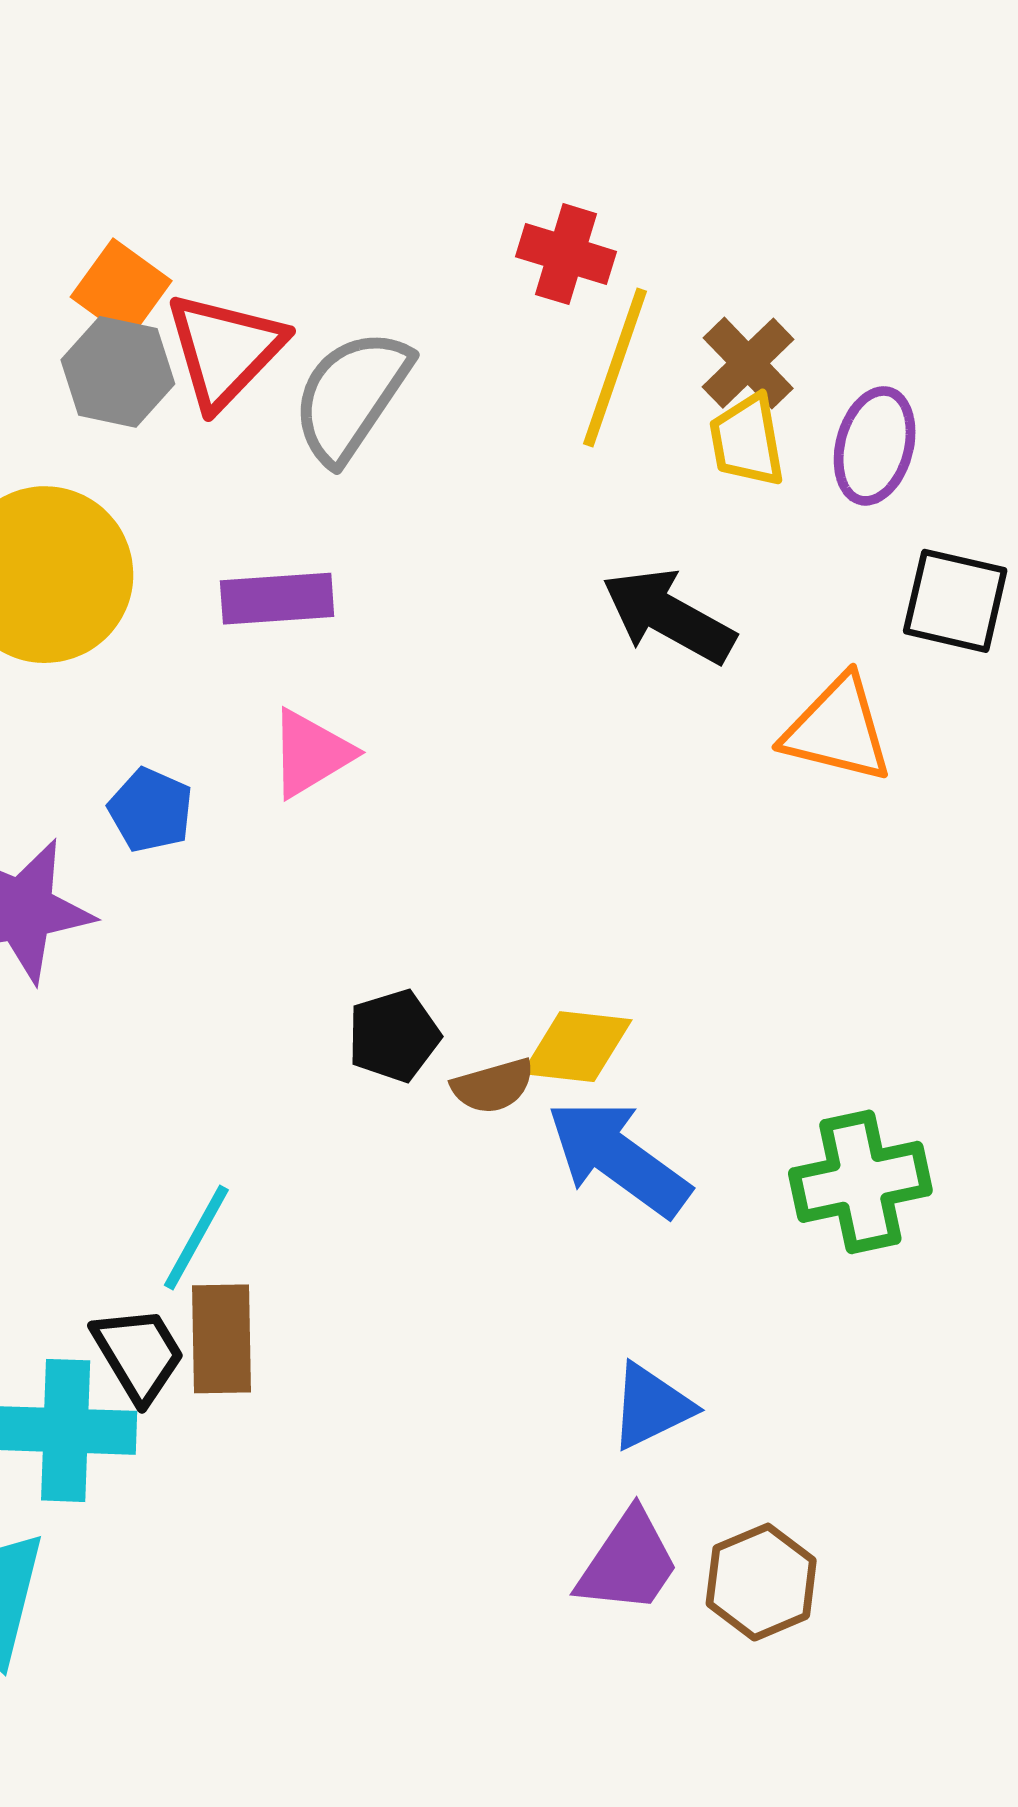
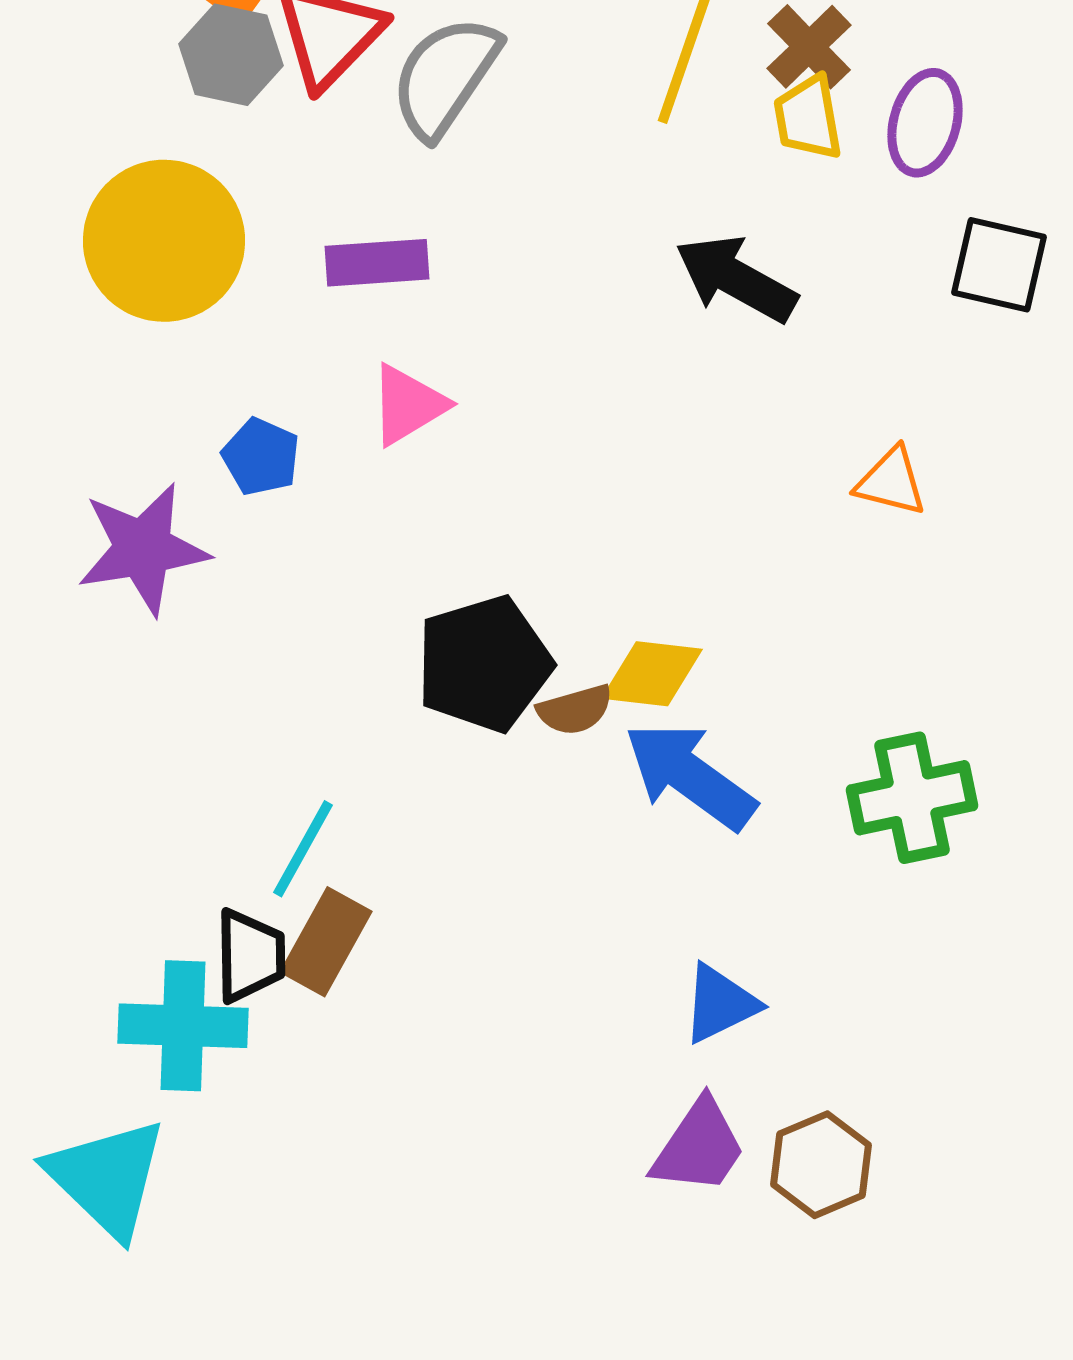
orange triangle: (837, 729) -> (891, 482), moved, size x0.7
black pentagon: (394, 1036) -> (484, 664), size x1.6
brown rectangle: (221, 1339) -> (326, 942), turned 30
black trapezoid: (139, 1354) -> (250, 956), turned 30

